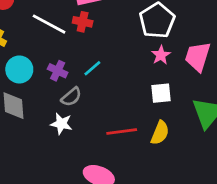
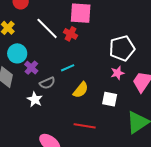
purple cross: (58, 71) -> (31, 68), moved
red line: (122, 131) -> (85, 126), moved
yellow semicircle: (160, 133) -> (81, 90), moved

